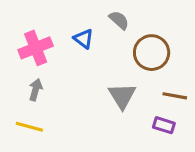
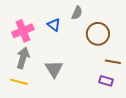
gray semicircle: (119, 20) -> (77, 13), turned 72
gray arrow: (36, 90) -> (23, 58), size x1.5
gray triangle: (122, 96) -> (54, 69), moved

